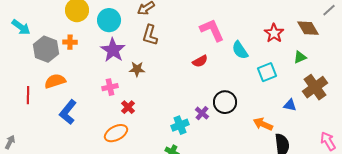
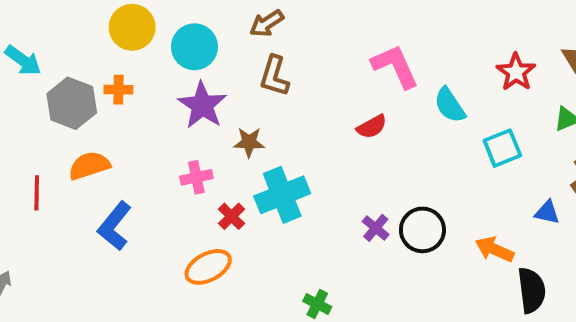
black circle: (225, 102) -> (422, 230), moved
cyan cross: (180, 125) -> (282, 195), moved, size x1.5

